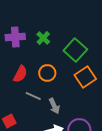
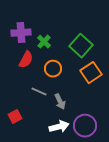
green cross: (43, 38) -> (44, 42), moved
red semicircle: (20, 74) -> (26, 60), moved

